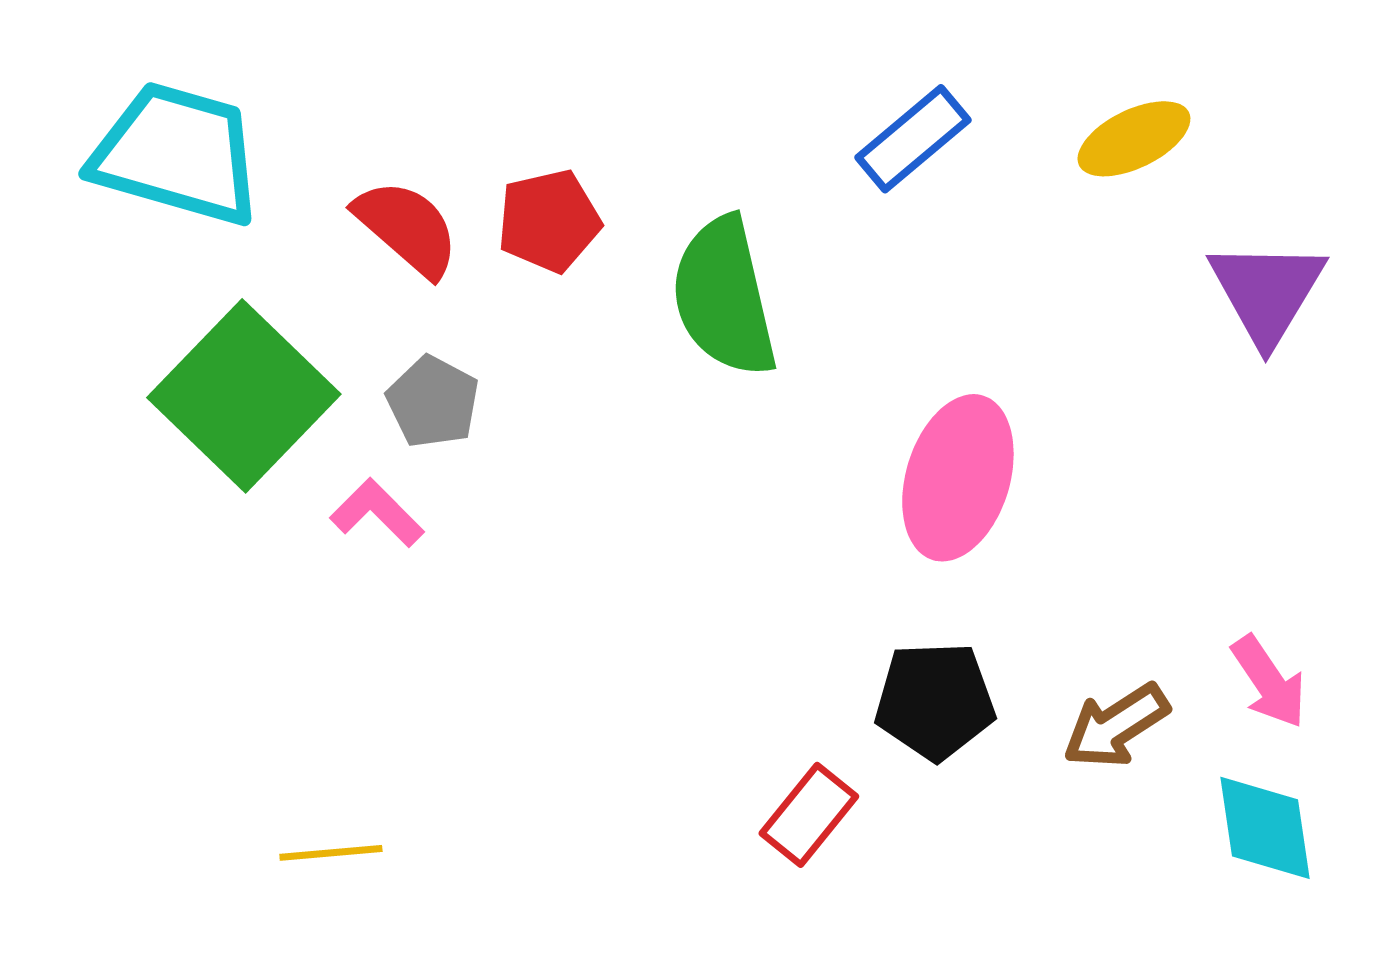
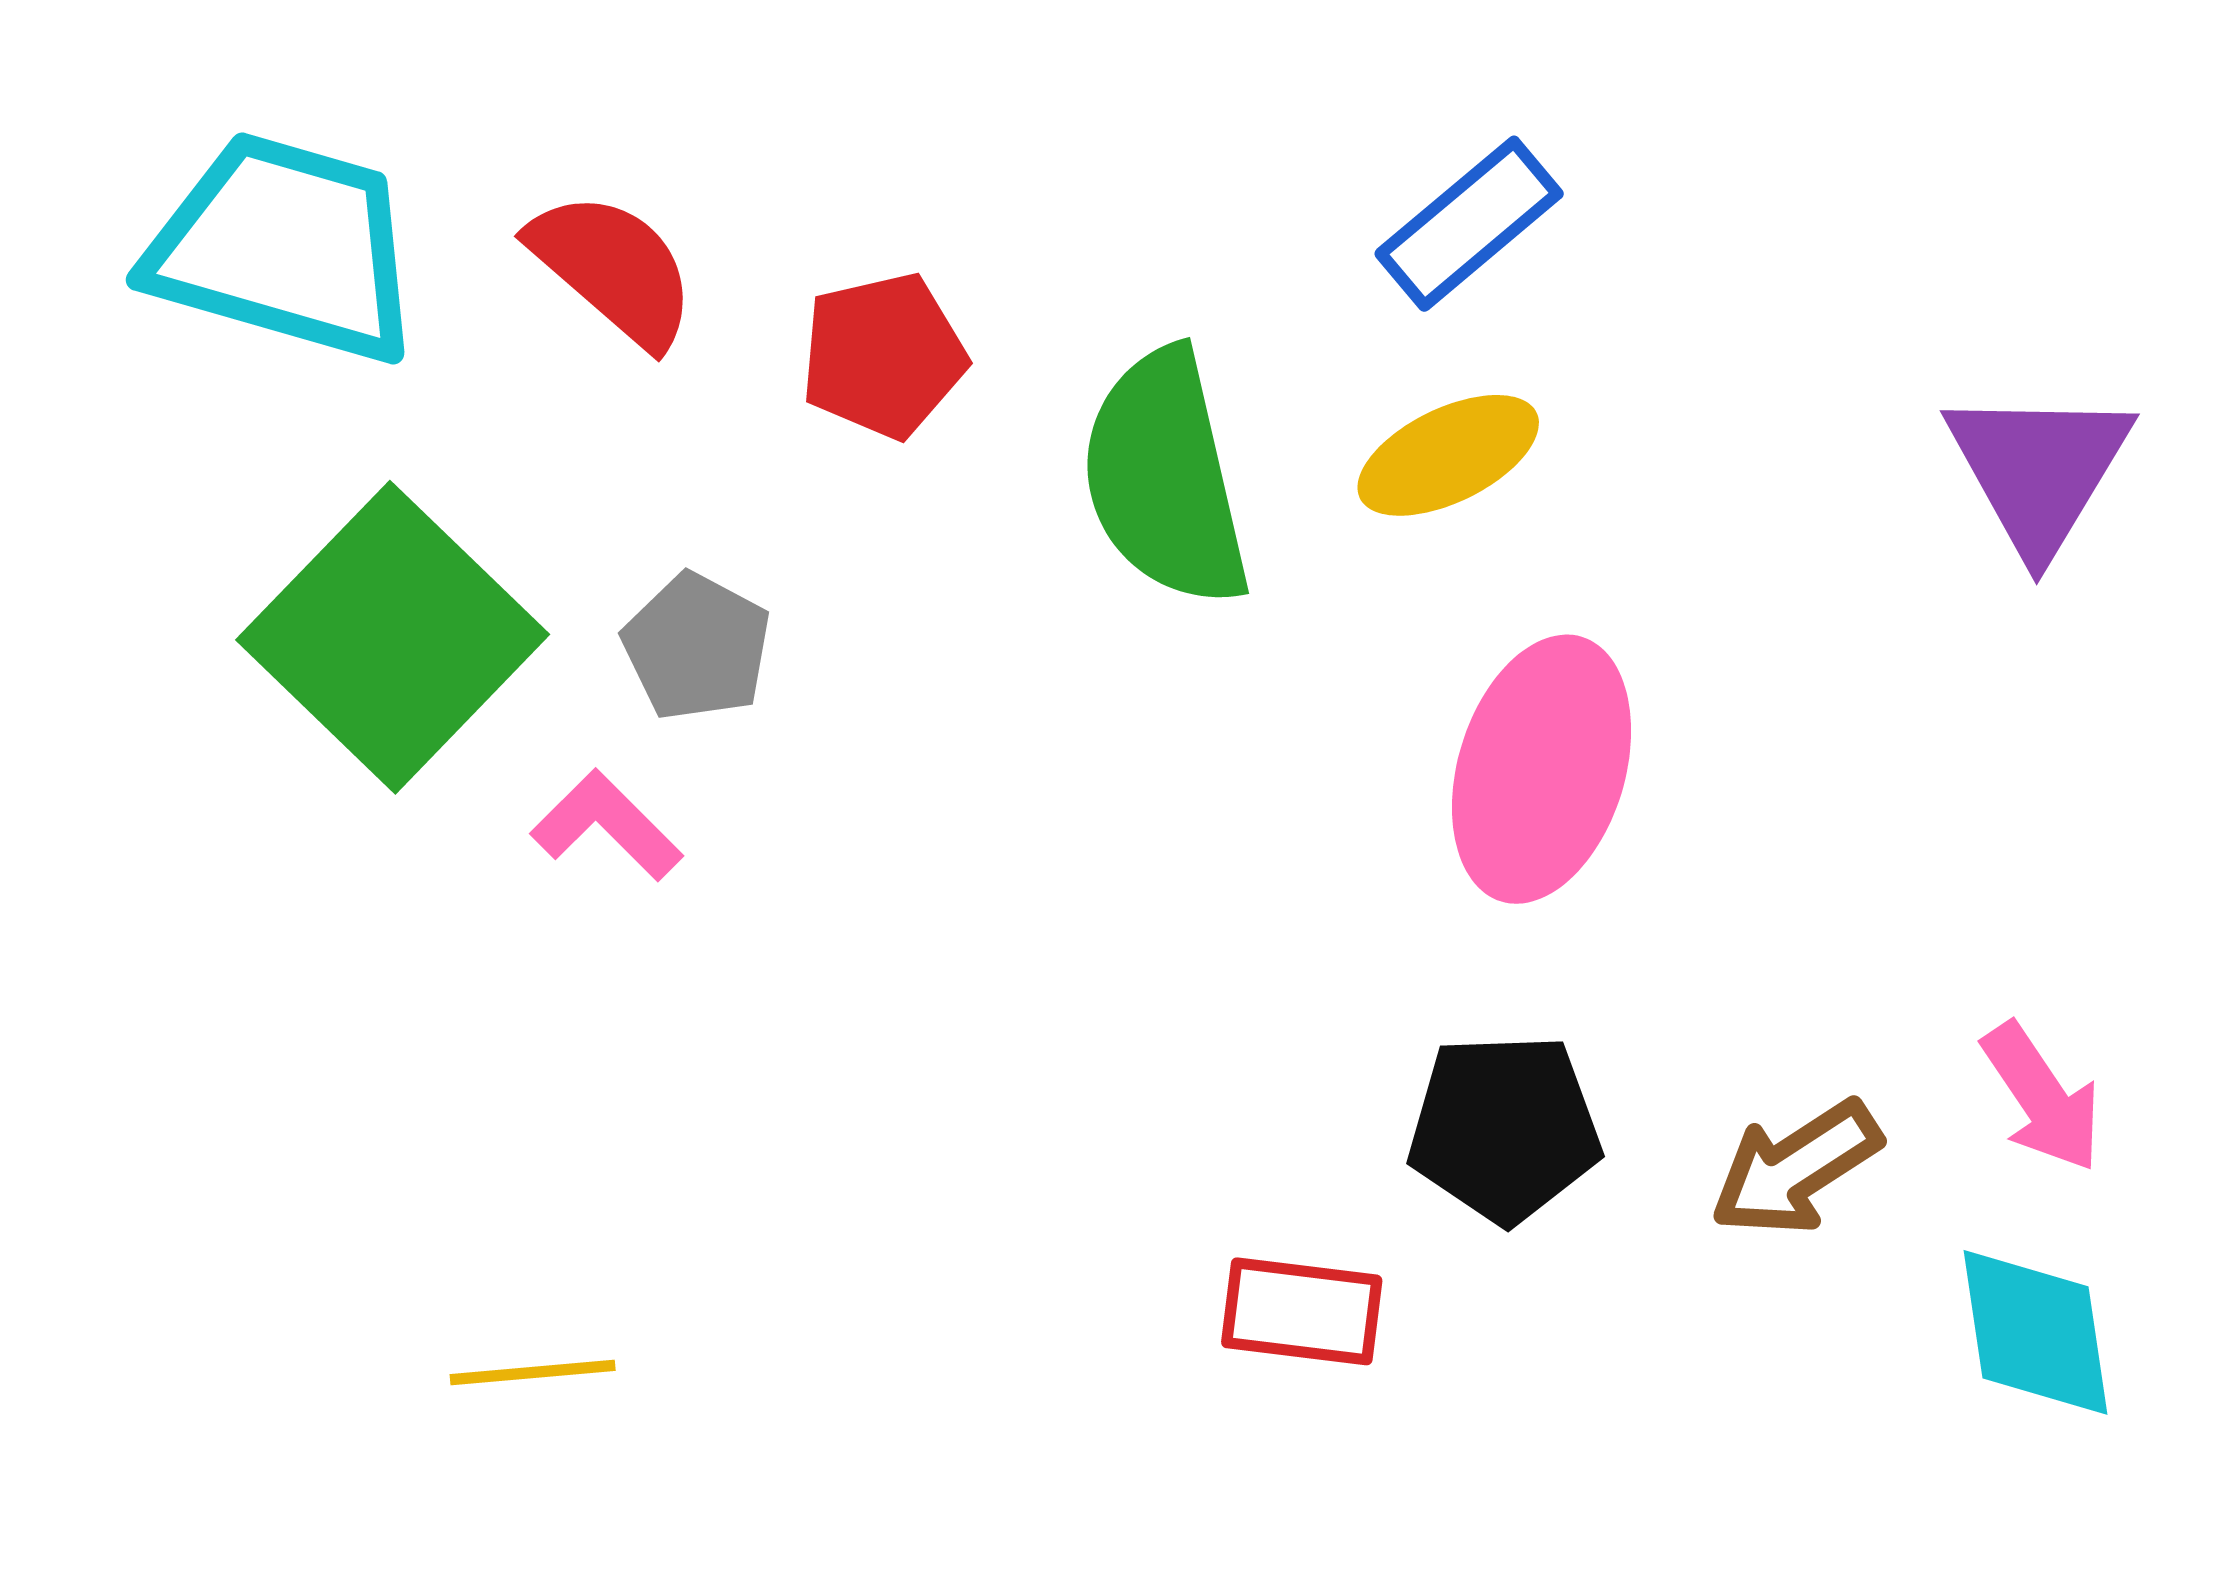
yellow ellipse: (1134, 139) -> (1448, 455), moved
red semicircle: (407, 228) -> (613, 269), moved
red rectangle: (809, 815) -> (1302, 1311), turned 58

